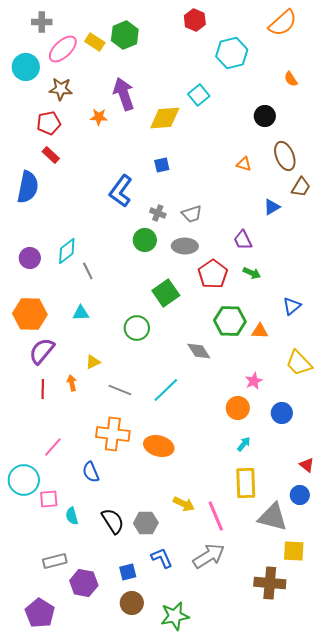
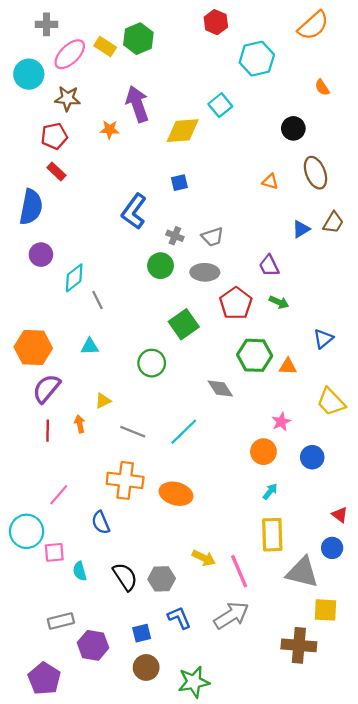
brown trapezoid: (301, 187) -> (333, 222), moved
purple circle: (30, 258) -> (41, 255), moved

